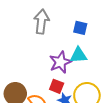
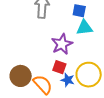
cyan triangle: (78, 55) -> (85, 28), moved

